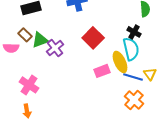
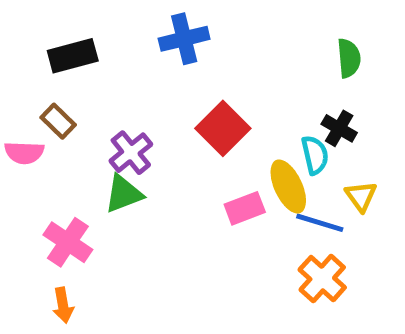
black cross: (134, 32) -> (339, 128), moved
green triangle: (40, 40) -> (124, 194), moved
cyan semicircle: (131, 49) -> (315, 155), size x0.7
yellow triangle: (150, 74) -> (361, 196), moved

